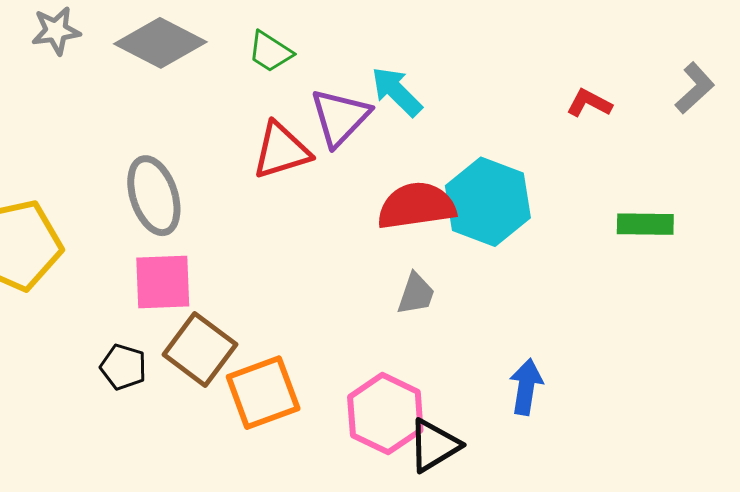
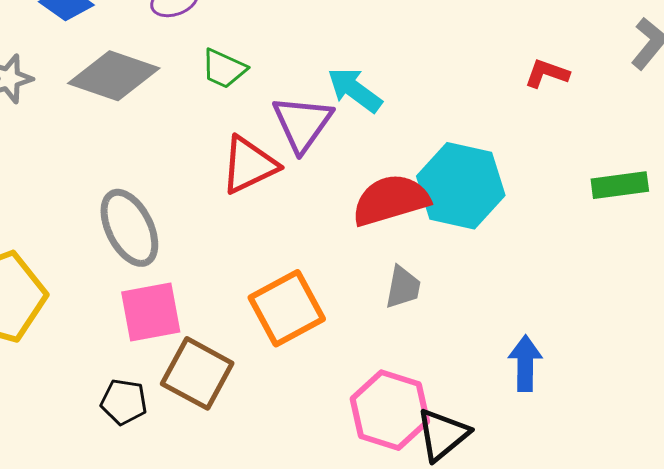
orange square: (263, 393) -> (287, 308), moved

